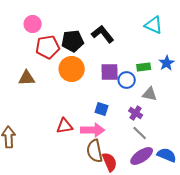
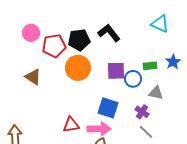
pink circle: (33, 24) -> (31, 33), moved
brown triangle: (27, 78) -> (33, 77), turned 36
blue square: (102, 109) -> (108, 108), size x1.5

